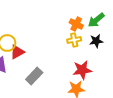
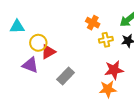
orange cross: (76, 24) -> (93, 23), moved

